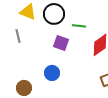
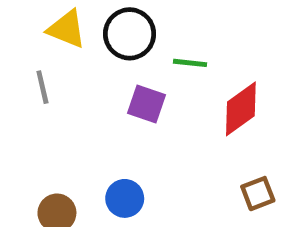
blue circle: (52, 73) -> (125, 198), moved

